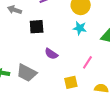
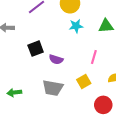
black square: (37, 27) -> (36, 49), moved
gray trapezoid: (27, 73) -> (53, 88), moved

